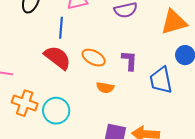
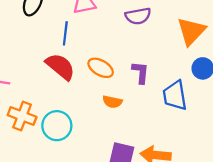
orange triangle: (174, 22) -> (191, 31), turned -32

